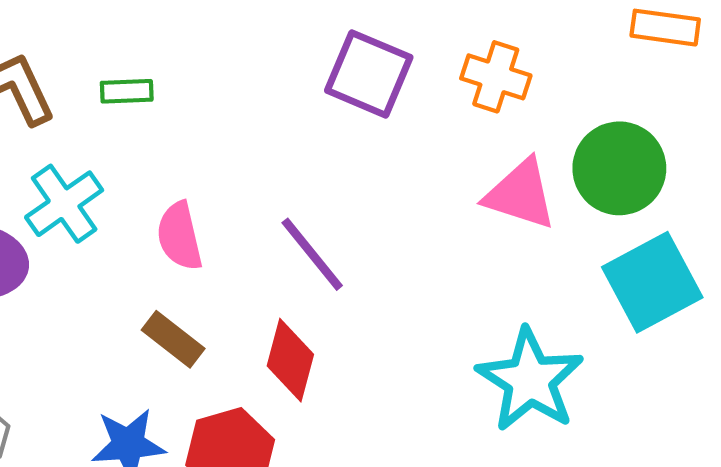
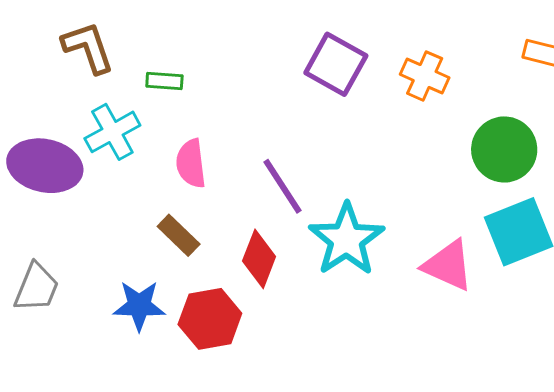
green rectangle: (127, 91) -> (164, 81), moved
pink triangle: (521, 194) -> (448, 265), moved
cyan star: (530, 380) -> (346, 239), moved

